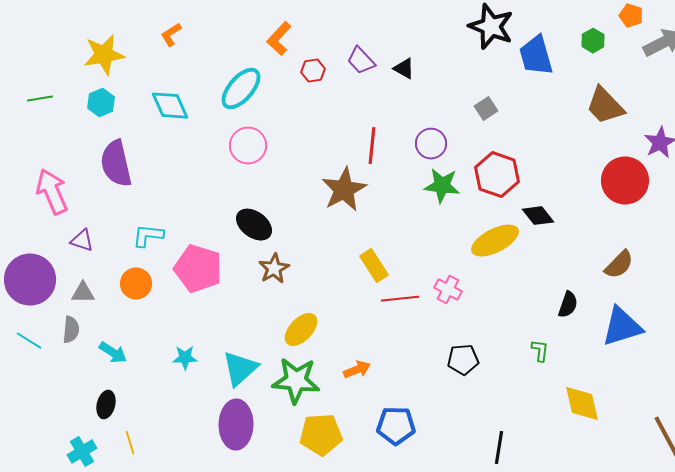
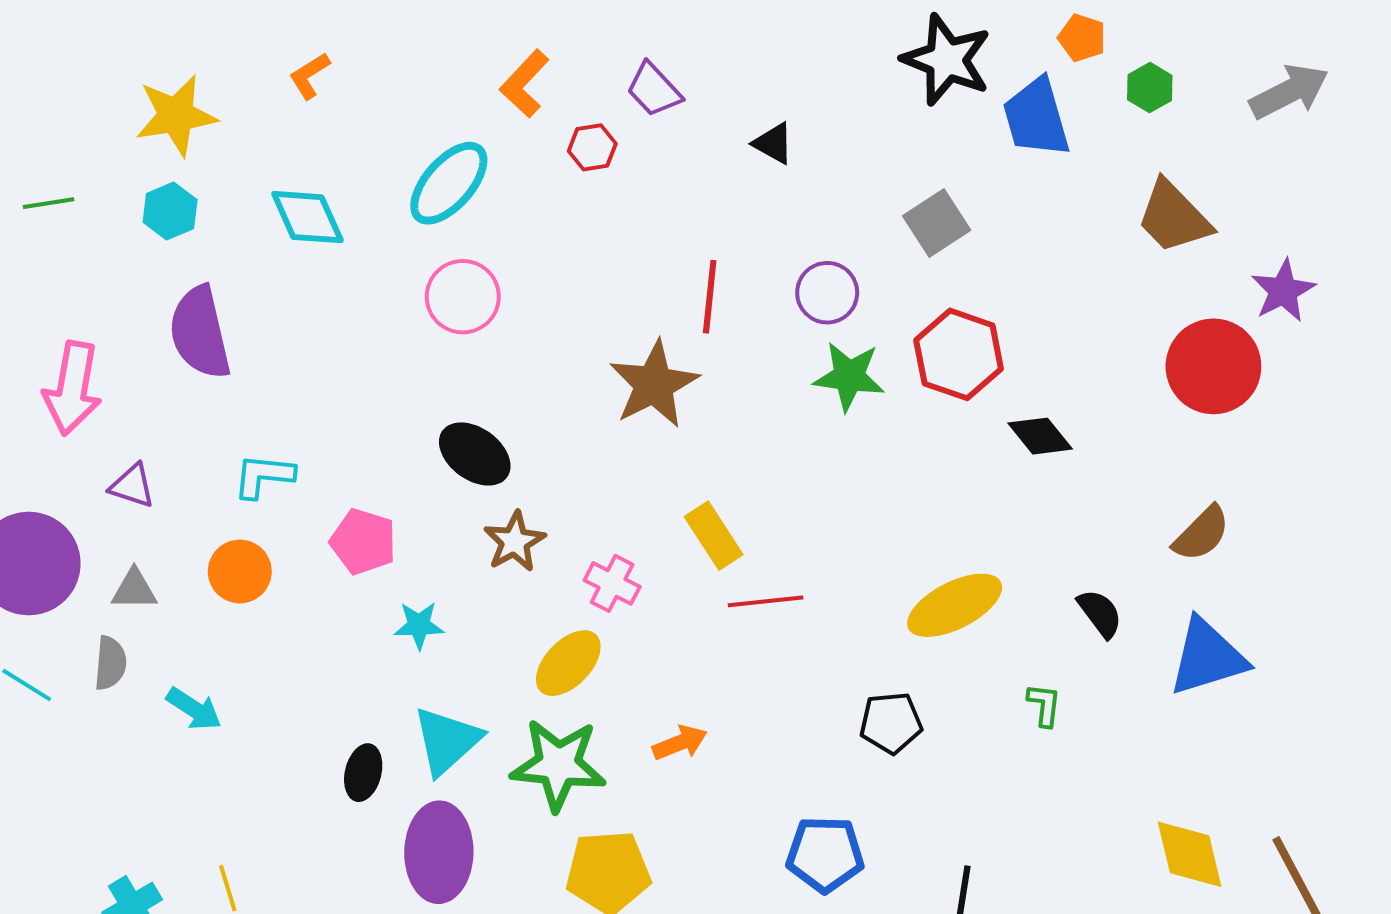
orange pentagon: (631, 16) -> (1082, 38), moved
purple trapezoid: (361, 61) -> (654, 90), moved
gray square: (486, 109) -> (937, 223), size x1.4
pink arrow: (52, 192) -> (72, 388), turned -147
yellow ellipse: (495, 241) -> (955, 605), moved
pink pentagon: (198, 269) -> (363, 542), size x0.7
pink cross: (448, 290) -> (612, 583), moved
black semicircle: (568, 305) -> (1100, 613), turned -56
cyan star: (185, 358) -> (419, 625), moved
yellow diamond: (582, 404) -> (1190, 854), moved
black ellipse: (106, 405) -> (363, 773), moved
blue pentagon: (396, 426) -> (825, 854), moved

